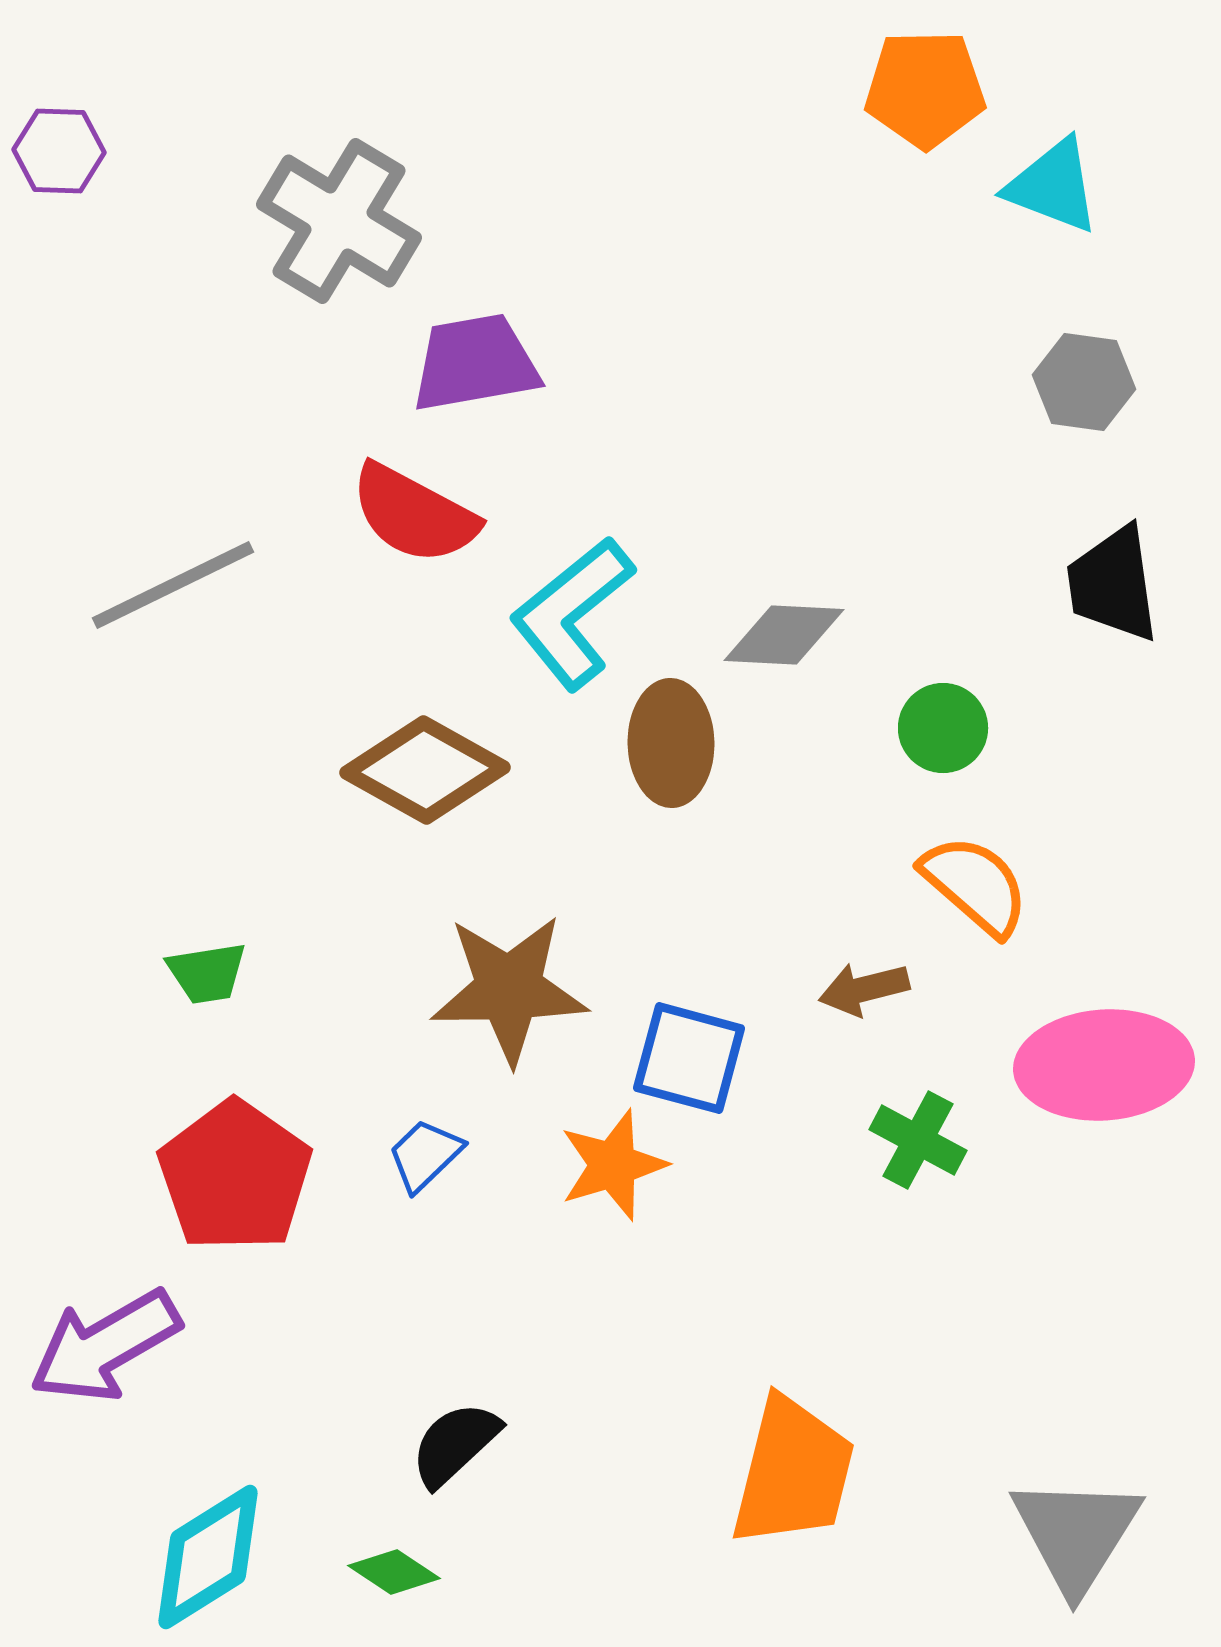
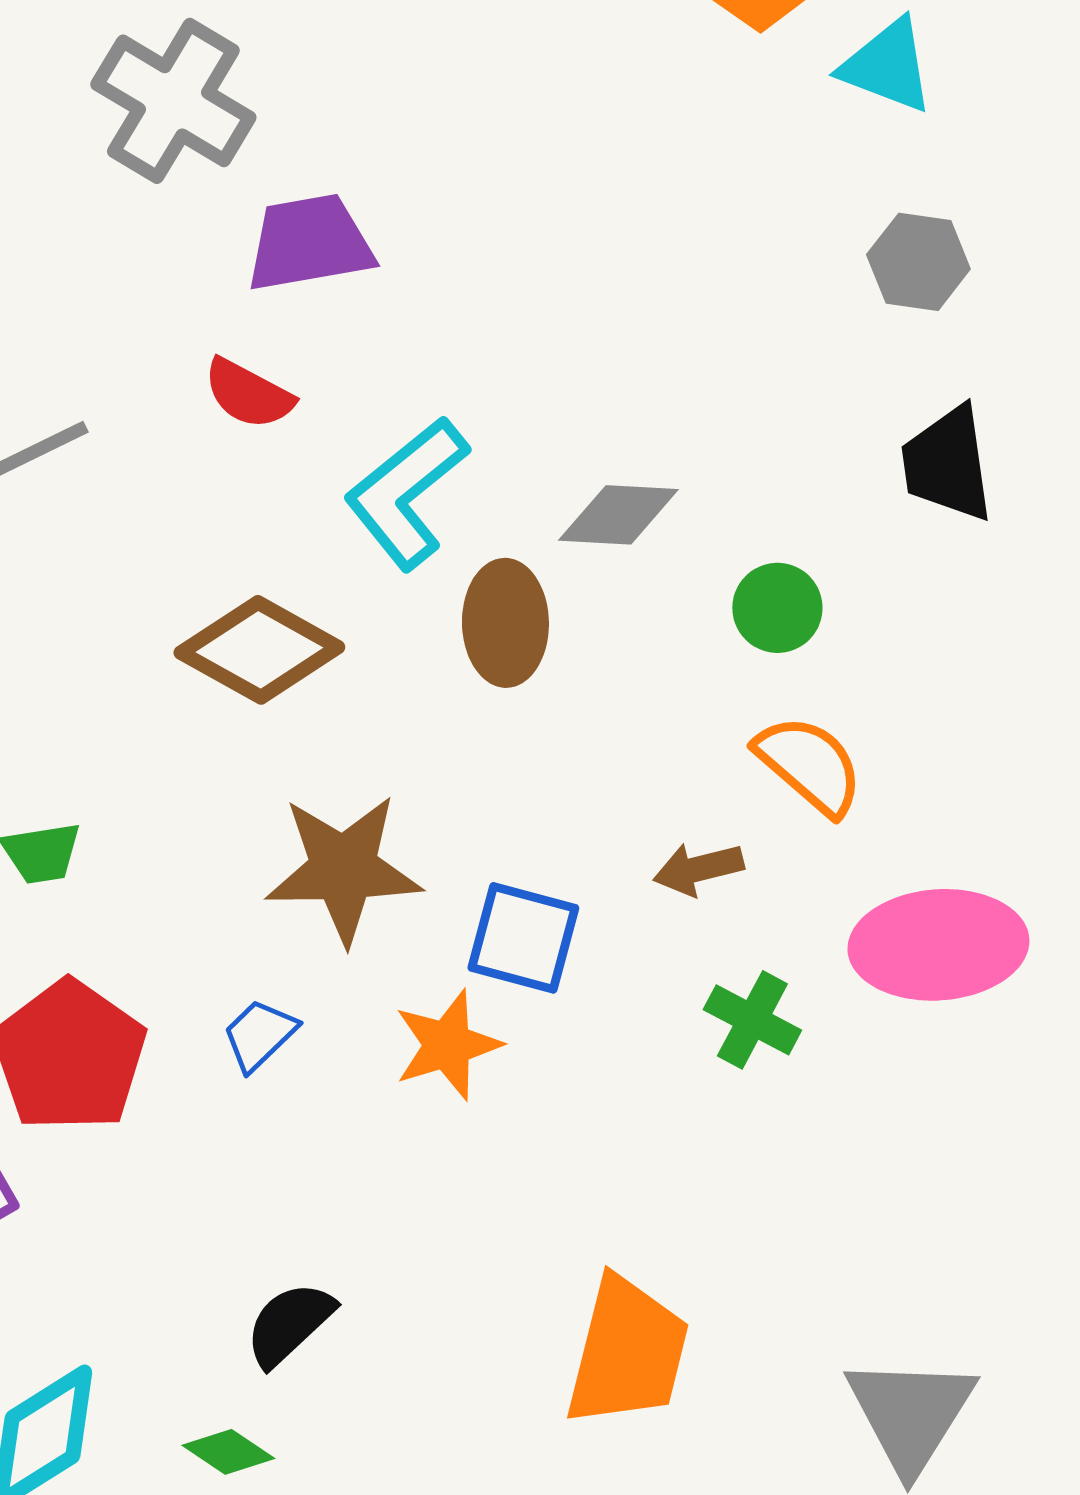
red semicircle: (414, 514) -> (248, 394), size x0.7

